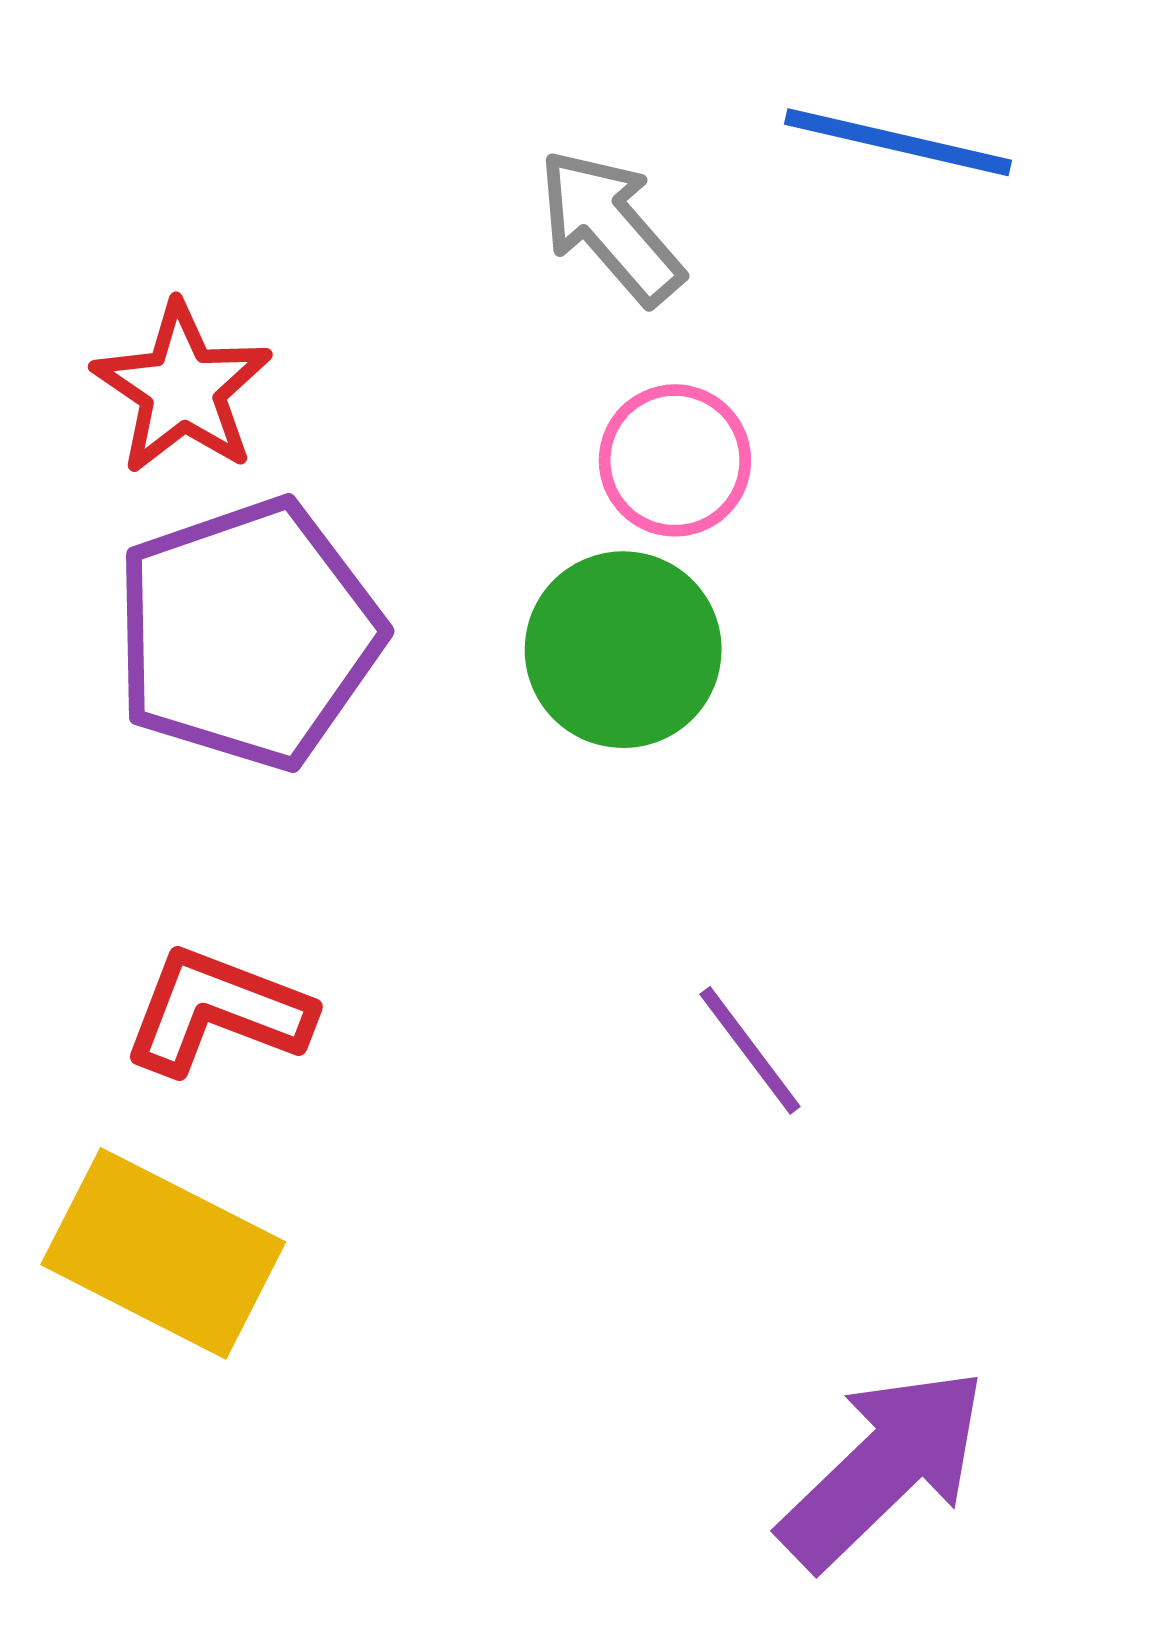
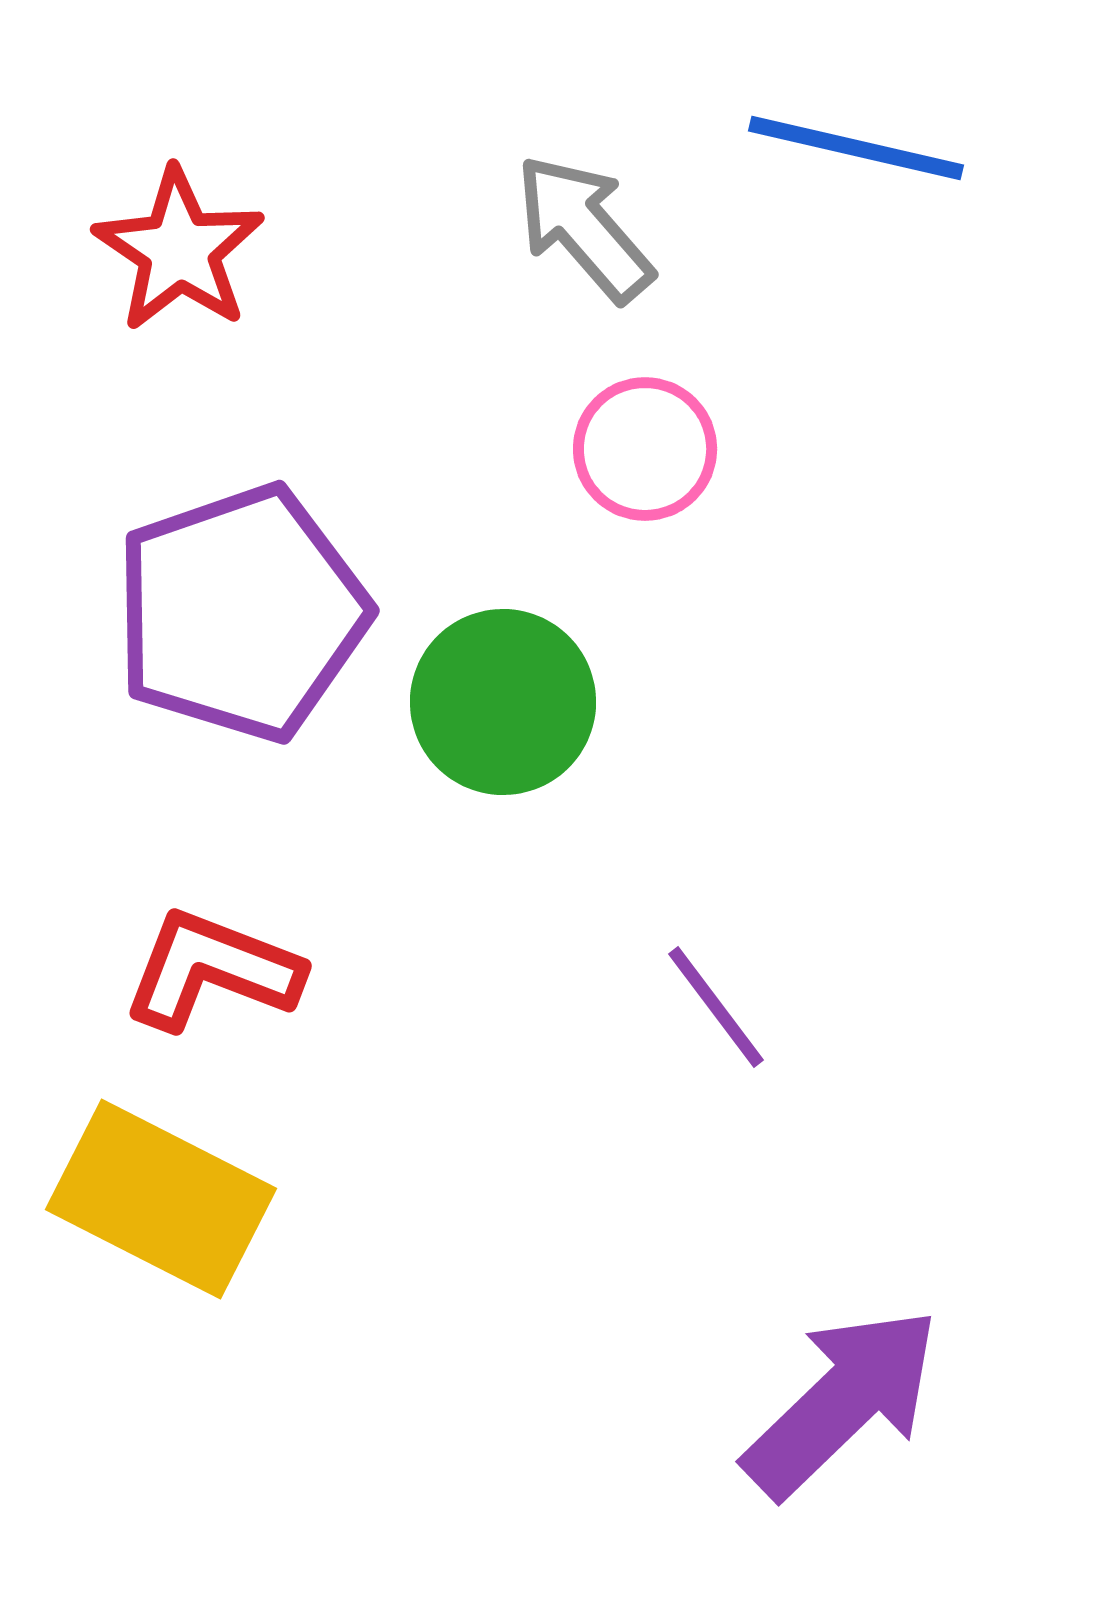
red star: (182, 389) -> (179, 250), moved
green circle: (623, 650) -> (503, 702), moved

